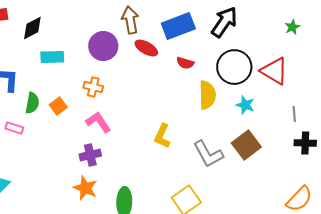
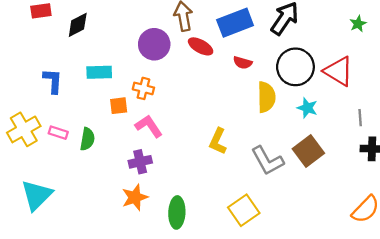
cyan rectangle: (52, 57) -> (99, 72), moved
green semicircle: (32, 103) -> (87, 139), moved
orange square: (58, 106) -> (119, 106), moved, turned 30
orange star: (85, 188) -> (135, 197), turned 30

